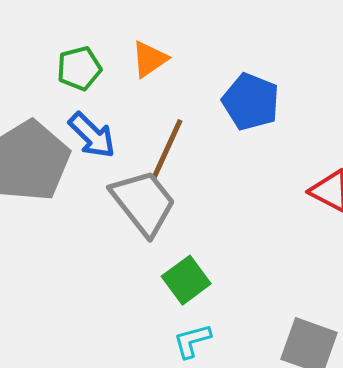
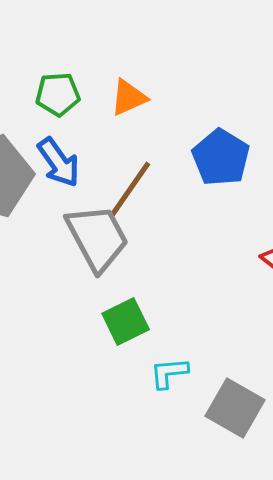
cyan L-shape: (192, 341) -> (169, 373), moved

